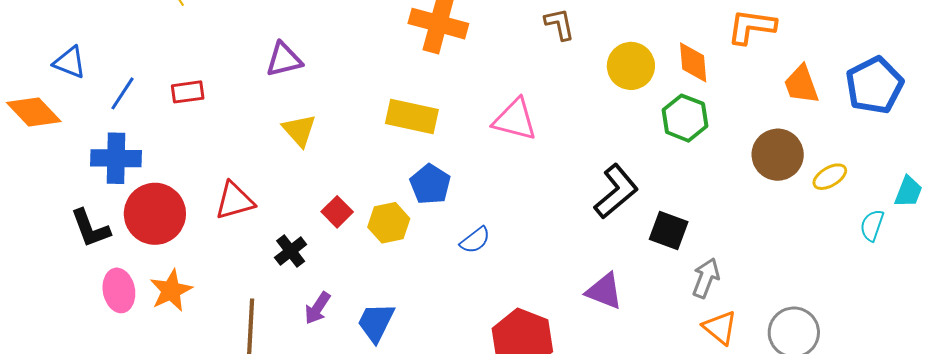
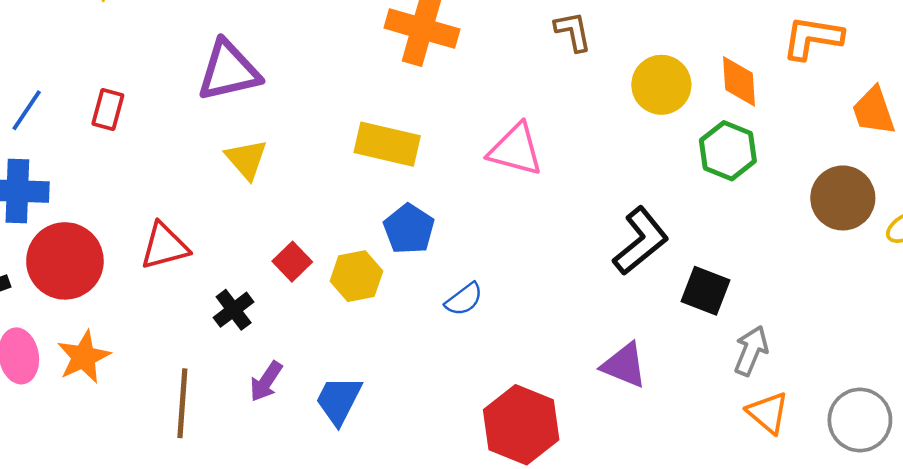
purple triangle: (284, 60) -> (229, 71), size x1.4
red rectangle: (188, 92) -> (108, 109), turned -68

